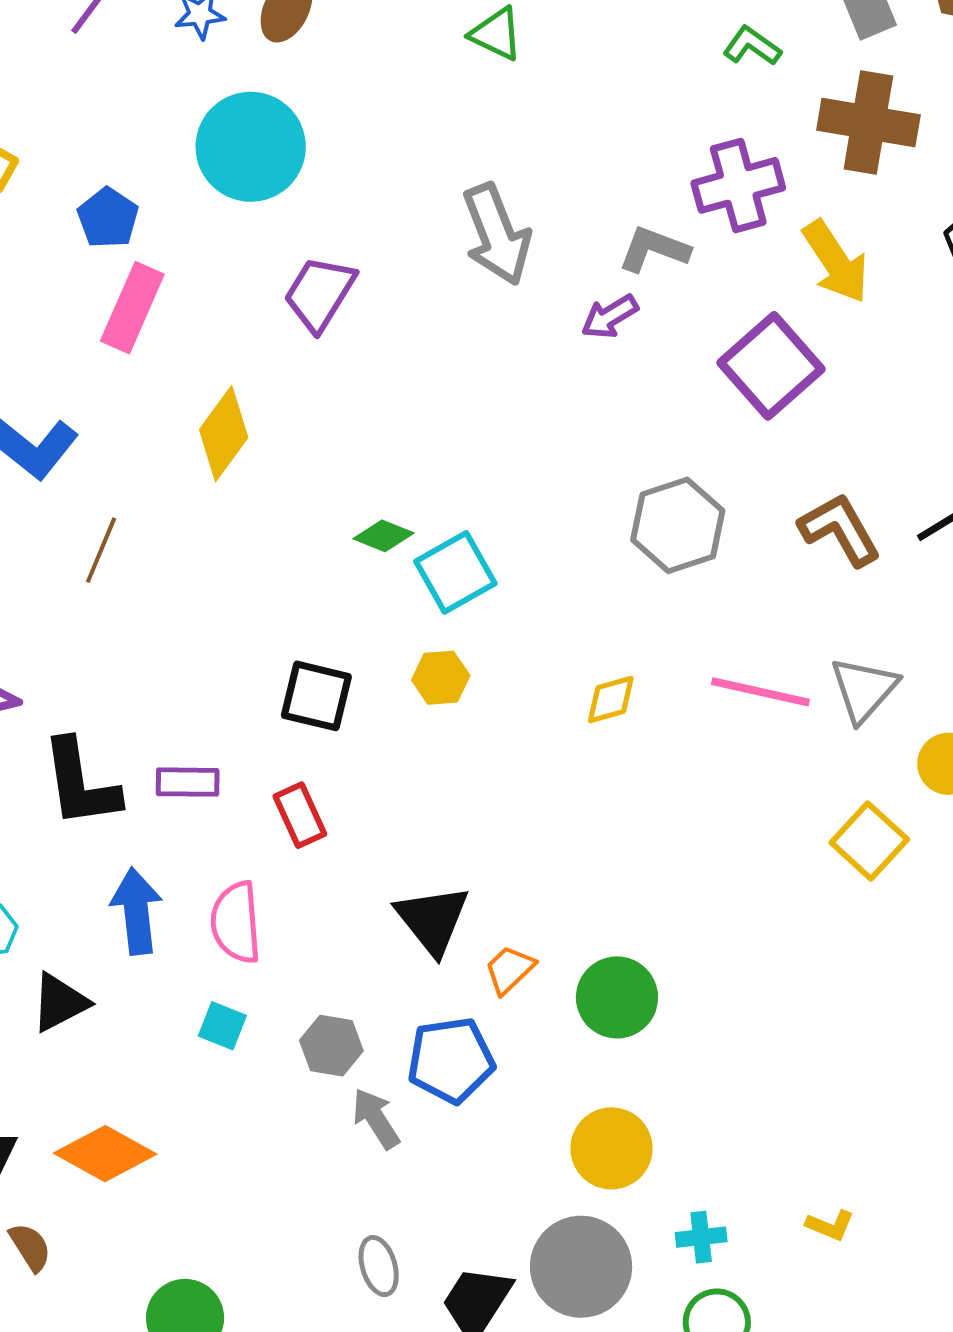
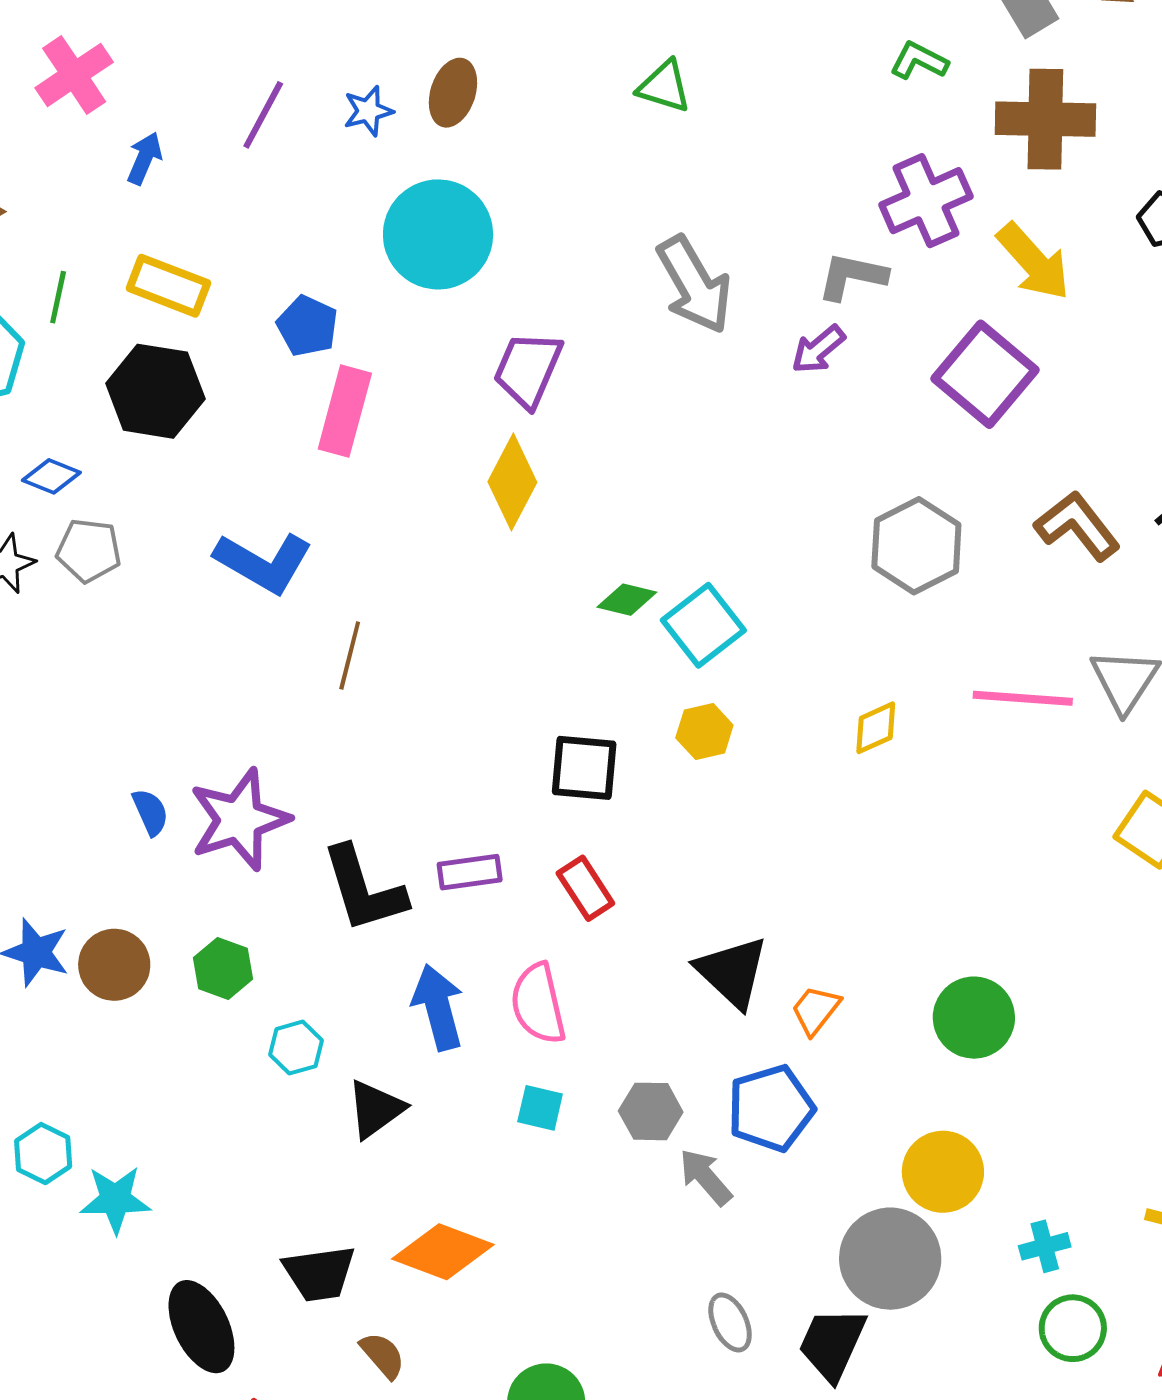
yellow diamond: (224, 434) -> (512, 482), moved
green circle: (617, 997) -> (974, 1018), moved
gray circle: (581, 1267) -> (890, 1259), moved

